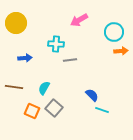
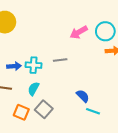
pink arrow: (79, 20) -> (79, 32), moved
cyan cross: (56, 44) -> (34, 65), moved
blue arrow: (25, 58) -> (14, 66), moved

